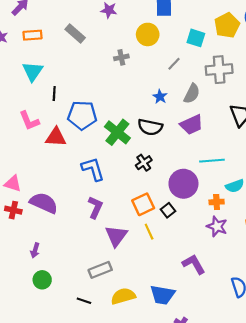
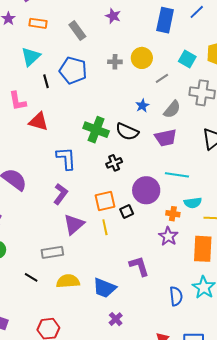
yellow circle: (148, 34) -> (142, 58), moved
black line: (54, 94) -> (46, 81), turned -32
blue pentagon: (82, 115) -> (73, 70), moved
green cross: (117, 132) -> (96, 130), turned -30

